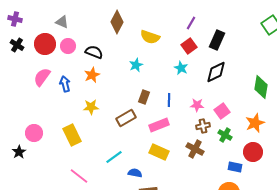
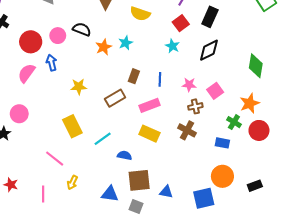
red circle: (45, 44) -> (31, 42), moved
pink circle: (68, 46) -> (58, 36), moved
orange star: (92, 75) -> (104, 47), moved
pink semicircle: (42, 77) -> (26, 73), moved
yellow rectangle: (72, 135) -> (72, 126), moved
green cross: (225, 135) -> (234, 122), moved
red circle: (253, 152) -> (259, 130), moved
blue rectangle: (235, 167) -> (222, 143), moved
pink line: (79, 176) -> (55, 159), moved

